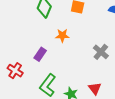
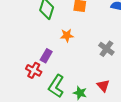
red cross: (15, 71) -> (34, 70), moved

